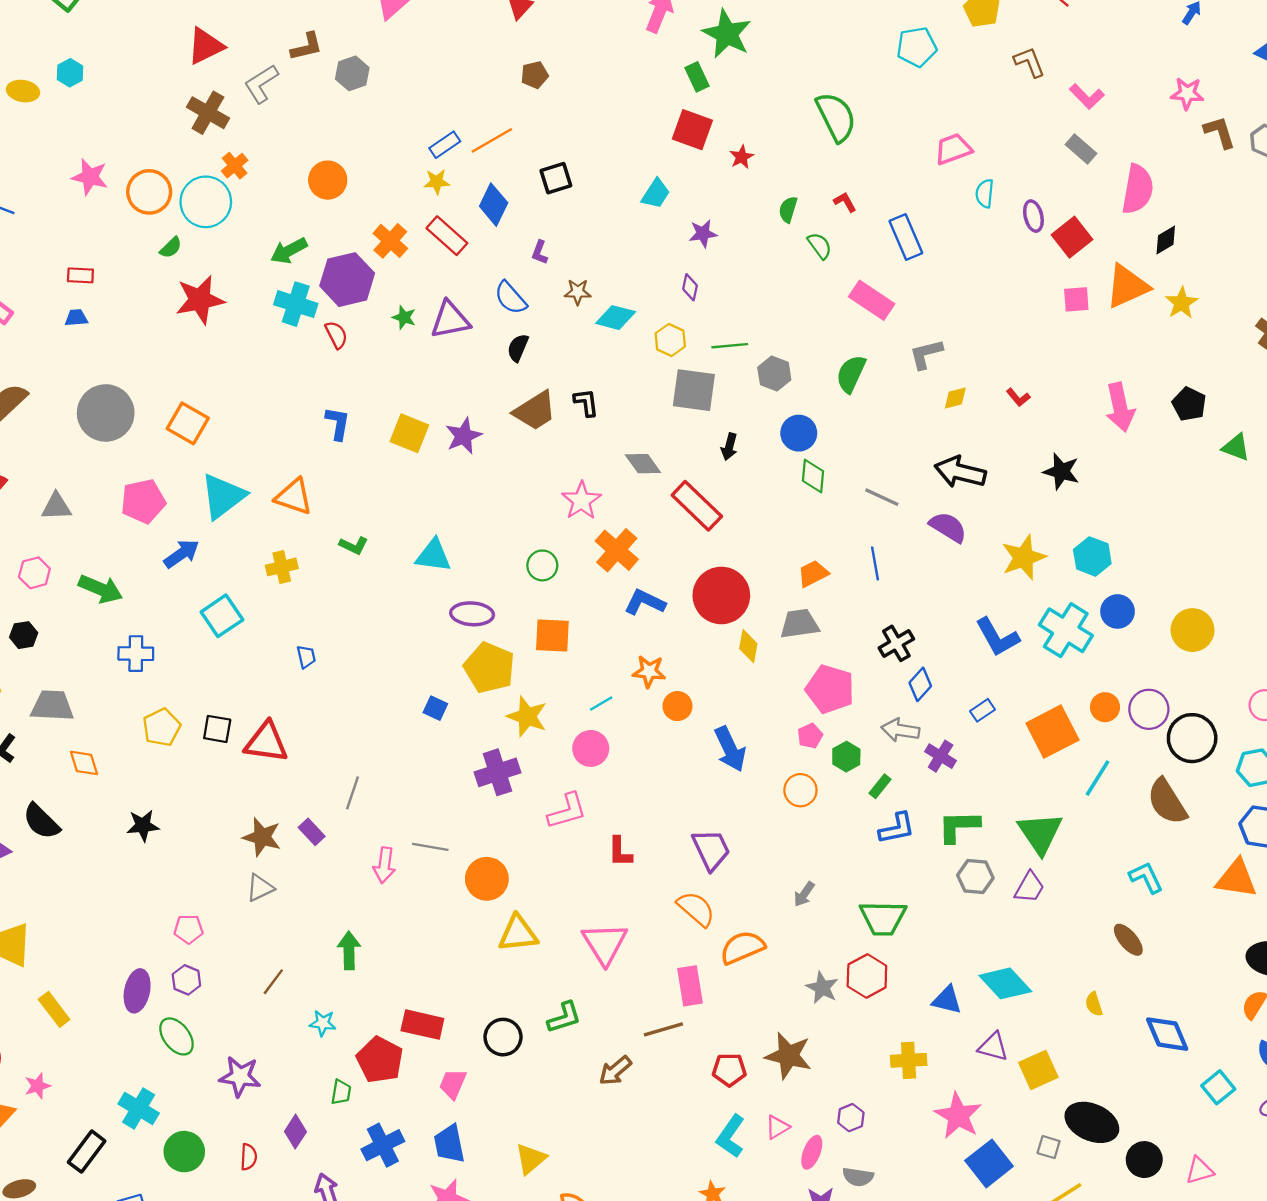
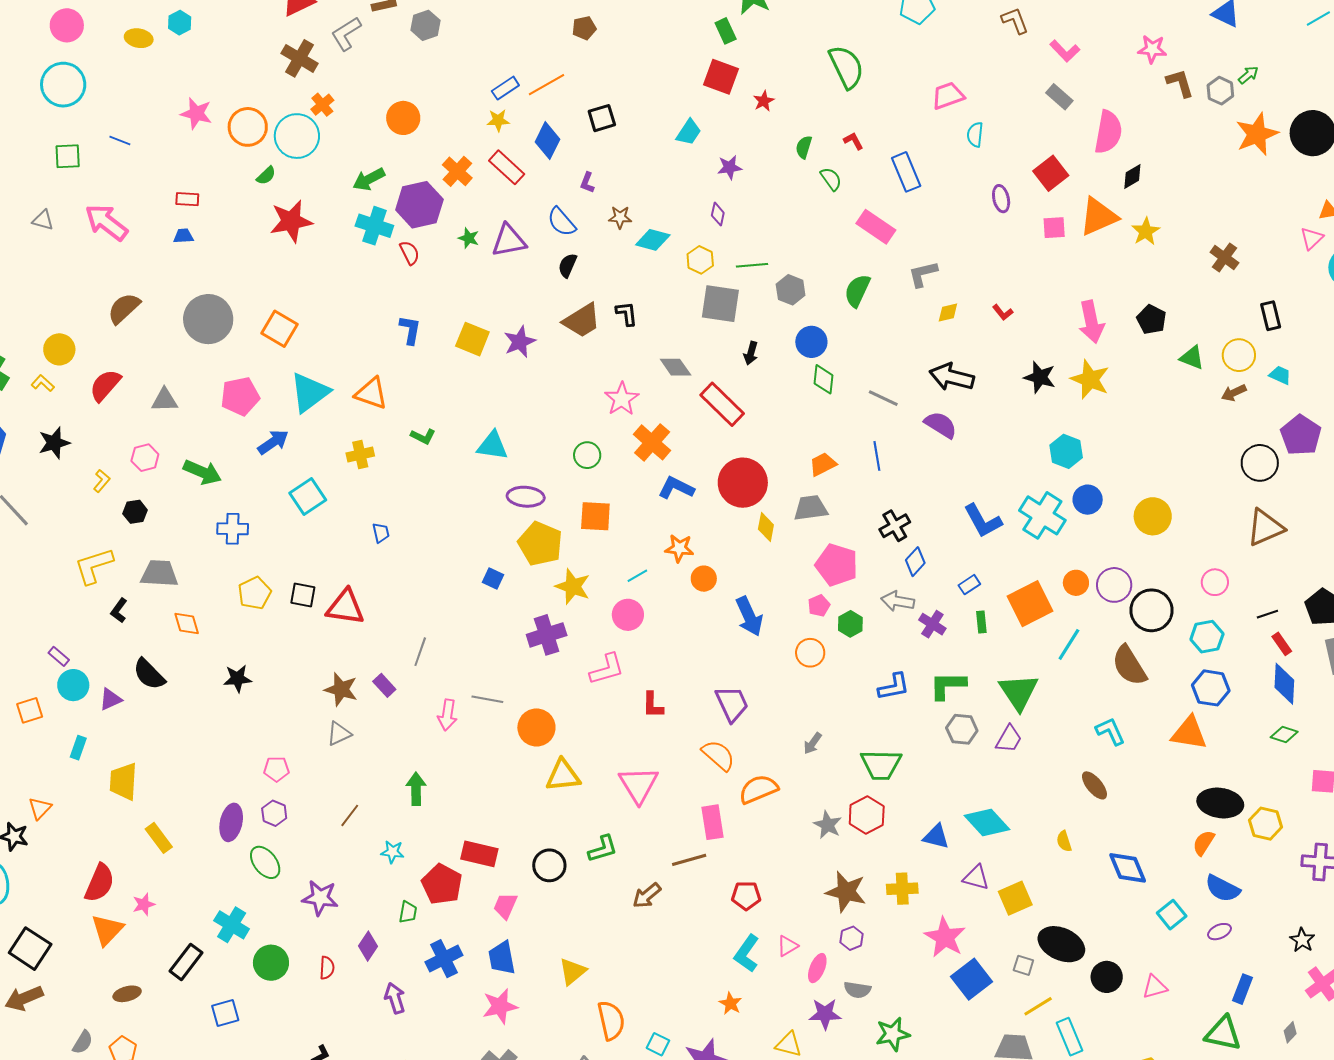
purple ellipse: (1033, 216) -> (1001, 199), moved
yellow star: (1024, 557) -> (1090, 379), moved, turned -30
green rectangle: (880, 786) -> (981, 622), moved, turned -45
brown star: (788, 1056) -> (846, 892), moved

